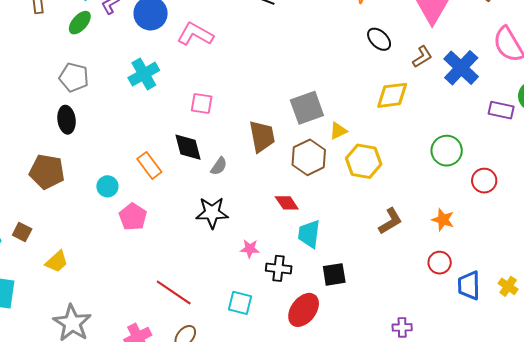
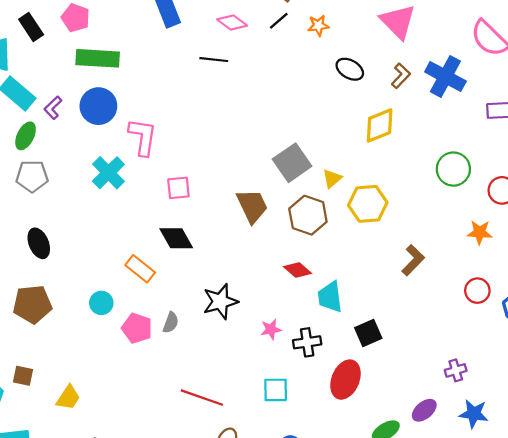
pink L-shape: (195, 34) -> (143, 137), moved, turned 84
gray pentagon: (74, 77) -> (32, 176), moved
gray semicircle: (219, 166) -> (171, 323), moved
orange star: (443, 220) -> (480, 232), moved

